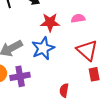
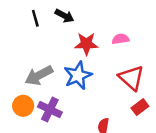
red rectangle: (94, 74) -> (140, 107), turned 64
purple cross: (20, 76) -> (50, 109), turned 36

